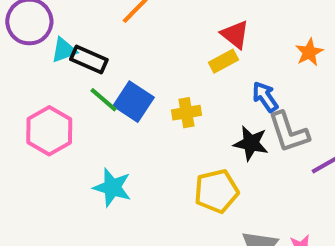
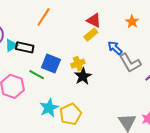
green line: (104, 100) -> (37, 75), moved
black star: (251, 143) -> (83, 76), moved, turned -30
cyan star: (112, 187) -> (49, 108), turned -30
yellow pentagon: (216, 191) -> (71, 114), moved

